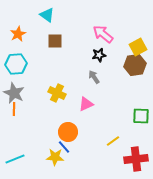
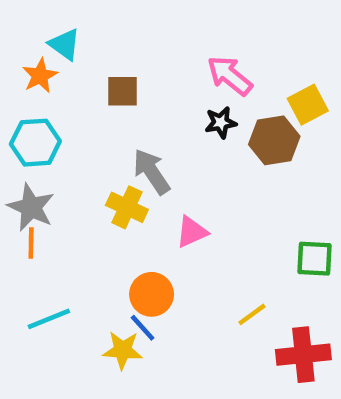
cyan triangle: (47, 15) -> (64, 44), moved
brown hexagon: (135, 65) -> (274, 140), moved
gray arrow: (94, 77) -> (152, 172), moved, size x1.5
cyan line: (15, 159) -> (49, 319), moved

